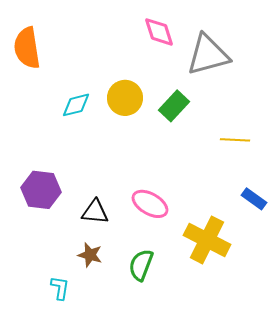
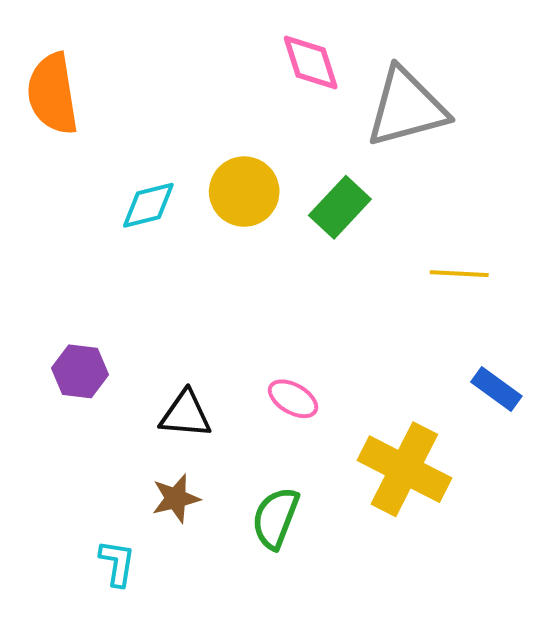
purple hexagon: (41, 190) -> (80, 371), size x0.7
pink ellipse: (150, 204) -> (293, 399), size x0.7
brown star: (90, 255) -> (176, 498), turned -30

